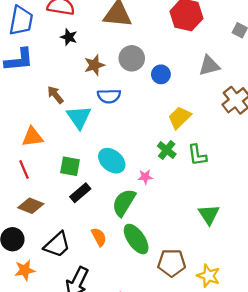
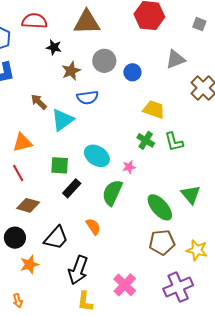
black star: (69, 37) -> (54, 47), moved
cyan triangle: (79, 117) -> (62, 120), turned 35
yellow trapezoid: (180, 117) -> (154, 110), turned 70
green ellipse: (136, 239) -> (160, 207), moved

